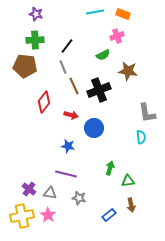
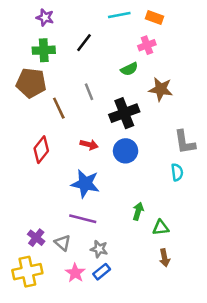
black line: (67, 46) -> (84, 43), moved
gray line: (63, 67) -> (89, 92), moved
brown line: (74, 86) -> (59, 108), moved
red diamond: (44, 102) -> (41, 150), moved
blue circle: (94, 128) -> (126, 151), moved
blue star: (68, 146) -> (85, 184), size x1.6
gray triangle: (50, 193) -> (63, 243), turned 32
pink star: (48, 215) -> (75, 273), moved
blue rectangle: (109, 215) -> (102, 272), moved

